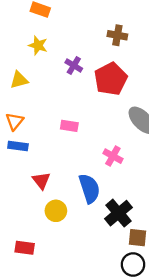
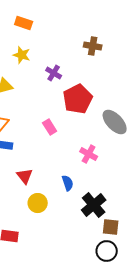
red pentagon: (111, 79) -> (78, 99), moved
pink rectangle: (69, 126) -> (50, 127), turned 49
blue semicircle: (89, 188) -> (68, 183), size x0.6

